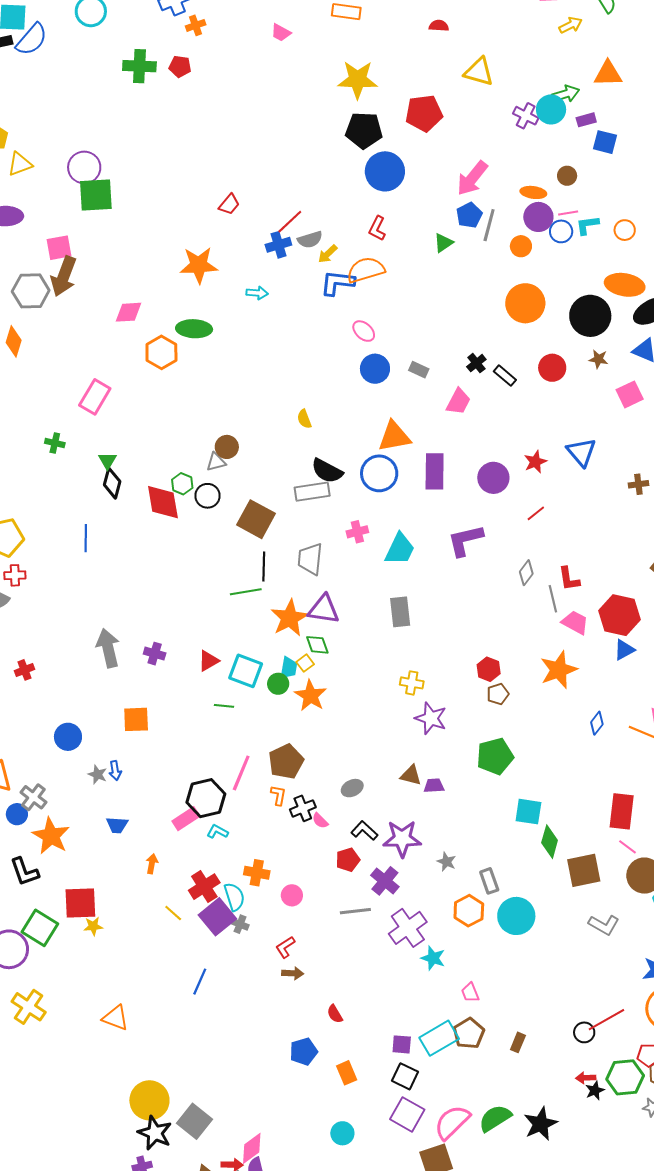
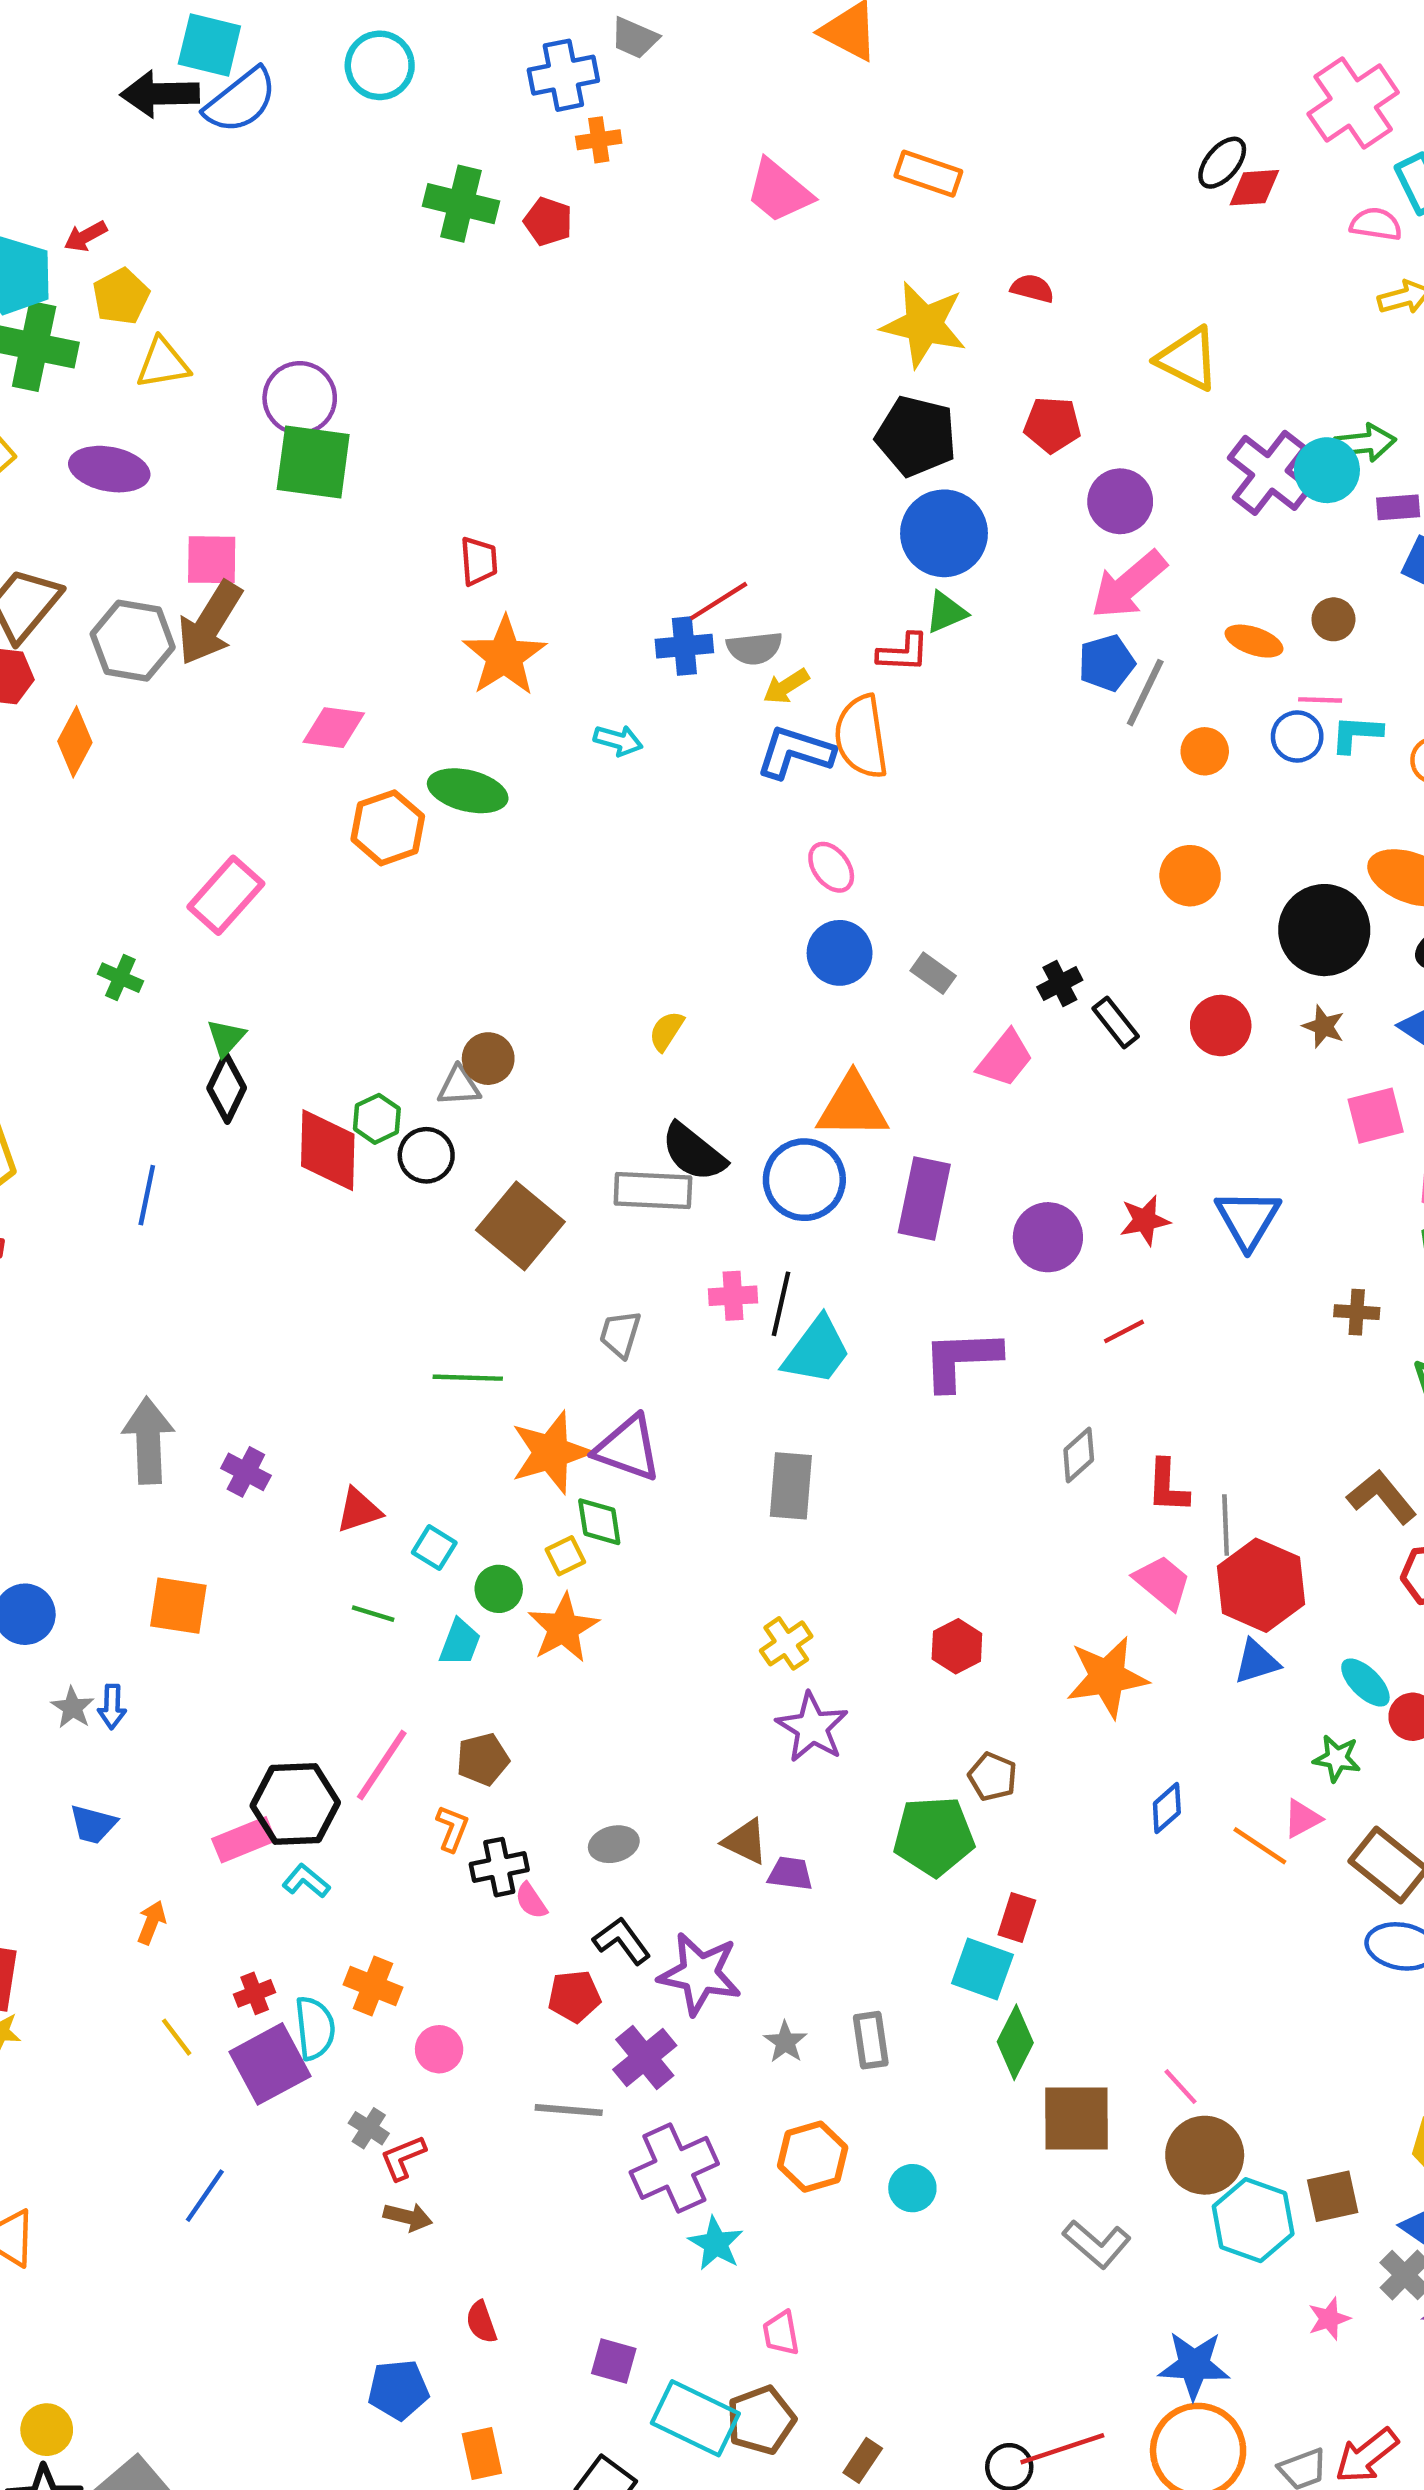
red semicircle: (439, 26) -> (1032, 288), moved
pink trapezoid: (281, 33) -> (779, 191), size x1.6
red pentagon: (424, 113) -> (1052, 425), size x0.7
purple cross: (526, 116) -> (1270, 473), size x1.5
red trapezoid: (229, 204) -> (479, 561), moved, turned -55
purple circle: (538, 217) -> (1120, 501), moved
red L-shape: (377, 228) -> (903, 653), turned -125
green triangle: (443, 243) -> (946, 612), moved
orange star: (199, 265) -> (505, 656), turned 30
orange semicircle: (366, 270) -> (861, 737), turned -93
orange circle: (525, 303) -> (1190, 876), size x0.7
yellow semicircle: (304, 419) -> (666, 1031), turned 42
gray trapezoid: (310, 559) -> (620, 1334), size x0.7
black line: (264, 567) -> (781, 1304), moved
gray line: (553, 599) -> (1226, 1525), moved
cyan trapezoid: (289, 668) -> (460, 1642), moved
cyan square: (246, 671) -> (434, 1548), size x0.6
yellow cross: (412, 683) -> (786, 1643), turned 35
brown pentagon: (498, 694) -> (993, 1777), moved, turned 30
brown pentagon: (286, 762) -> (483, 1759), size x0.7
red rectangle: (622, 811) -> (1017, 1917), moved, size x0.6
gray rectangle: (489, 881) -> (871, 2040), moved
red cross: (204, 887) -> (255, 1993), size x0.6
cyan circle: (516, 916) -> (912, 2188), size x0.6
gray cross: (240, 924) -> (369, 2128), moved
cyan rectangle: (439, 1038) -> (695, 2418), turned 45
purple square: (402, 1044) -> (614, 2361), moved
yellow circle: (149, 1100) -> (47, 2430), size x0.6

